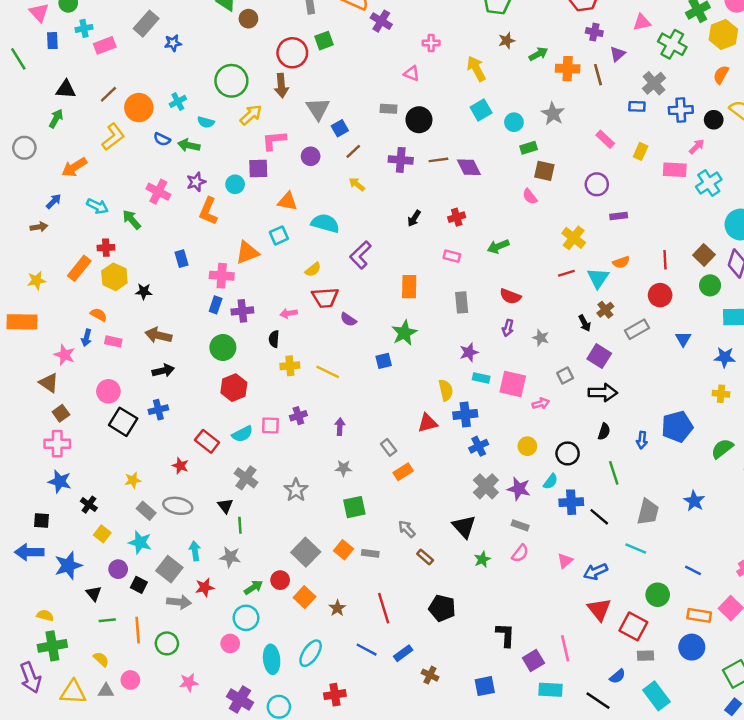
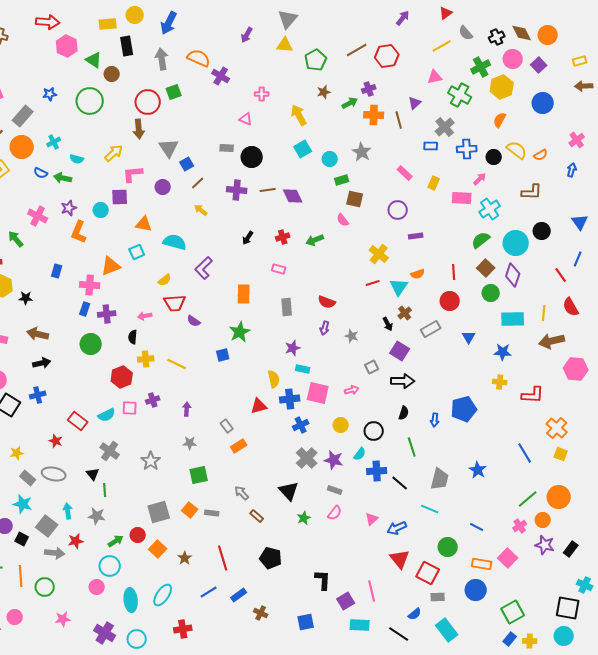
gray rectangle: (146, 24) -> (23, 116), moved
purple cross: (594, 32) -> (369, 89), moved, turned -32
green circle: (231, 81) -> (90, 101), moved
green arrow: (498, 246) -> (315, 240), moved
blue rectangle: (181, 259) -> (57, 271), turned 32
pink square: (513, 384) -> (318, 393), moved
red hexagon: (234, 388) -> (122, 377), moved
green semicircle: (722, 449) -> (481, 240), moved
gray square: (306, 552) -> (159, 512), turned 30
blue line: (367, 650) -> (209, 592), turned -60

